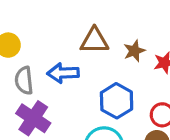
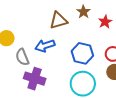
brown star: (134, 51) -> (83, 12), moved

